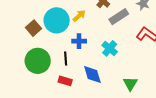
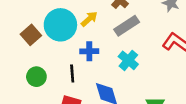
gray rectangle: (119, 17) -> (127, 26), moved
green circle: (38, 61) -> (36, 77), size x0.6

